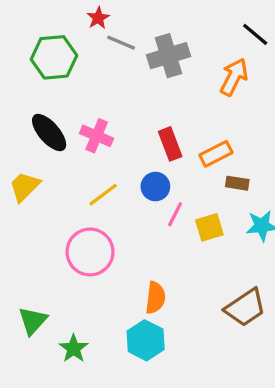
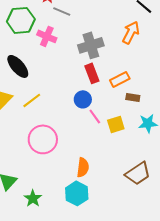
gray cross: (169, 56) -> (91, 45), moved
pink cross: (97, 136) -> (47, 36), moved
yellow line: (103, 195) -> (32, 100), moved
pink line: (175, 214) -> (95, 116), turned -63

